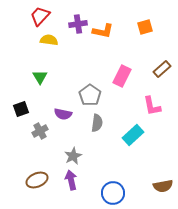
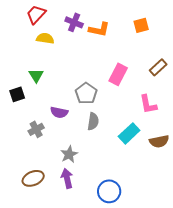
purple cross: (78, 24) -> (74, 22), turned 30
black square: (21, 109) -> (17, 94), moved
brown semicircle: (163, 186) -> (159, 141), moved

